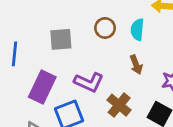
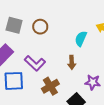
brown circle: (105, 28) -> (40, 27), moved
gray square: (61, 39) -> (14, 25), moved

